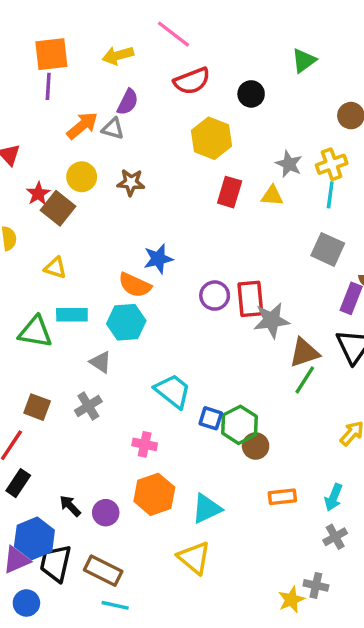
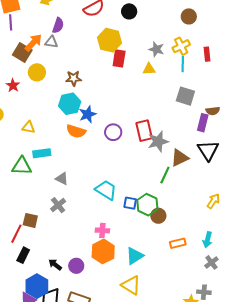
brown star: (131, 182) -> (74, 78), moved
red rectangle: (230, 192) -> (119, 58), moved
brown square: (58, 208) -> (22, 53), moved
purple circle: (215, 296) -> (113, 132), moved
cyan hexagon: (126, 322) -> (70, 104), moved
green line: (305, 380) -> (165, 175), moved
brown square: (37, 407) -> (30, 220), moved
pink cross: (145, 444) -> (102, 230), moved

